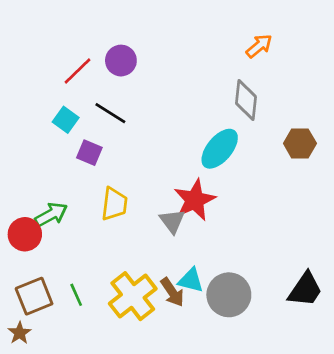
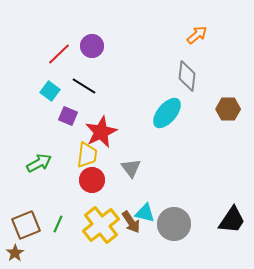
red star: (195, 200) -> (101, 132), moved
red circle: (25, 234) -> (92, 180), moved
green line: (76, 295) -> (58, 224), turned 48

